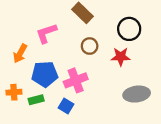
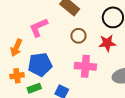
pink cross: (76, 80) -> (85, 66), moved, turned 30
orange cross: (14, 92) -> (17, 76), moved

